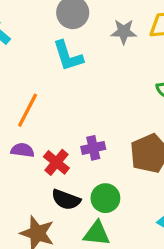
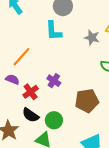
gray star: (124, 32) -> (92, 38), moved
purple cross: (93, 148) -> (54, 81), moved, turned 32

